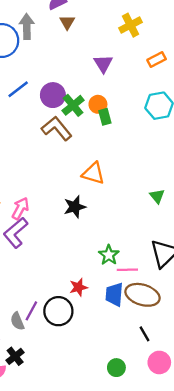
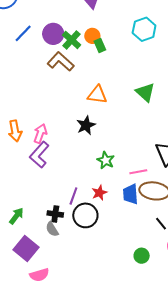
green triangle: (157, 196) -> (145, 92), moved, size x1.5
green star: (109, 255) -> (106, 160), moved
purple line: (31, 311) -> (73, 196), moved
black cross: (15, 356) -> (55, 214), moved, turned -35

